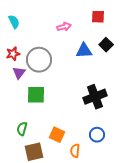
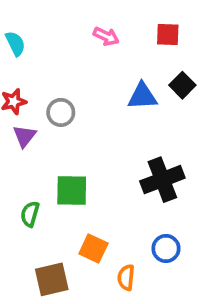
pink arrow: (64, 27) -> (106, 36), moved, turned 40
gray circle: (39, 60) -> (61, 112), size x0.6
green square: (36, 95) -> (72, 190), moved
green semicircle: (22, 129) -> (30, 214), moved

